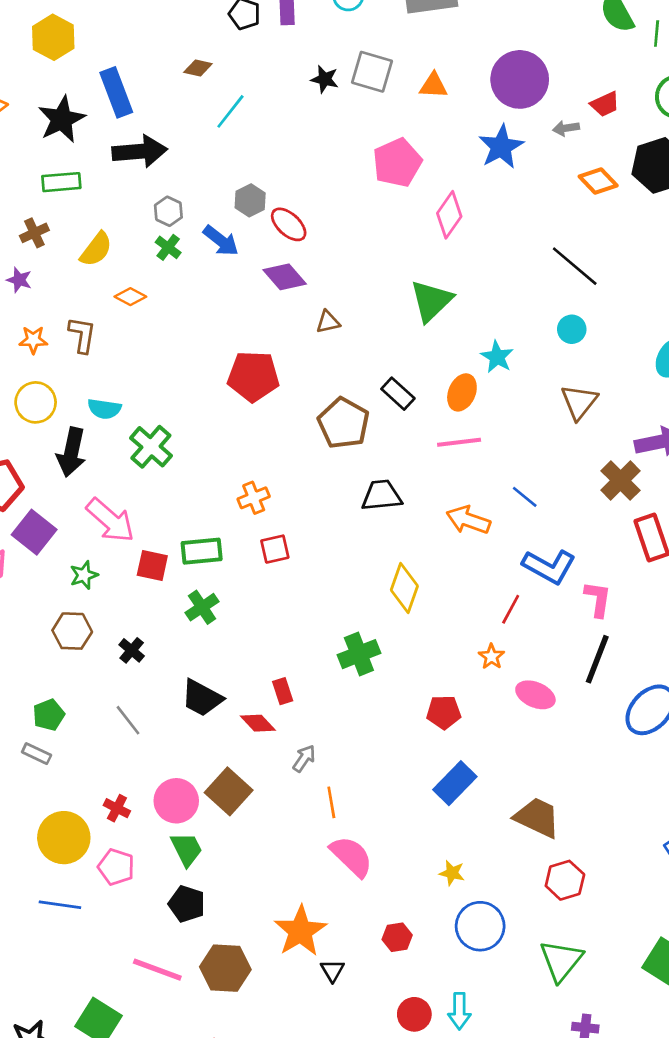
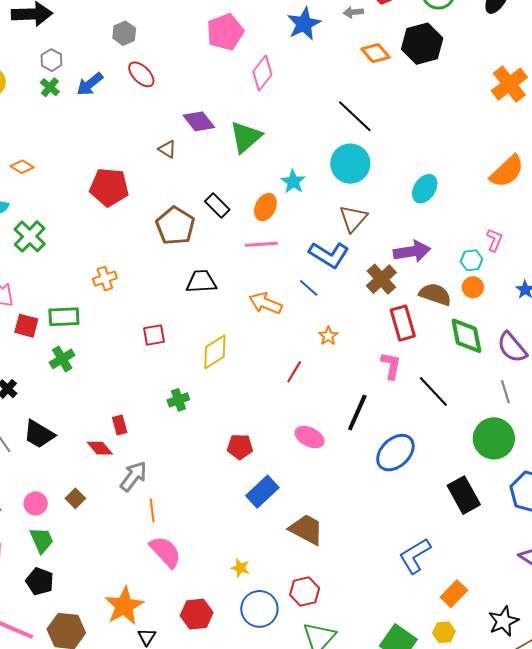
gray hexagon: (250, 200) -> (124, 33), moved
blue arrow: (221, 241) -> (90, 84), turned 100
purple diamond: (285, 277) -> (199, 121), moved
orange diamond: (130, 297) -> (22, 167), moved
brown triangle: (328, 322) -> (167, 149), turned 42
cyan circle: (572, 329) -> (350, 164), size x1.8
red square: (275, 549) -> (154, 335), moved
blue L-shape: (549, 567) -> (329, 255), moved
yellow diamond: (404, 588) -> (215, 352), turned 36
pink L-shape: (598, 599) -> (391, 366), moved
green cross: (359, 654) -> (178, 400), size x0.7
orange star: (491, 657) -> (328, 336), moved
black trapezoid: (202, 698) -> (39, 434), moved
gray arrow: (304, 758) -> (133, 476), size x1.5
blue rectangle: (455, 783) -> (262, 492), moved
brown square: (229, 791) -> (75, 498), size x0.6
pink circle: (176, 801) -> (36, 503), size x0.7
red hexagon: (565, 880) -> (305, 592), moved
red hexagon: (397, 937) -> (197, 614), size x1.4

